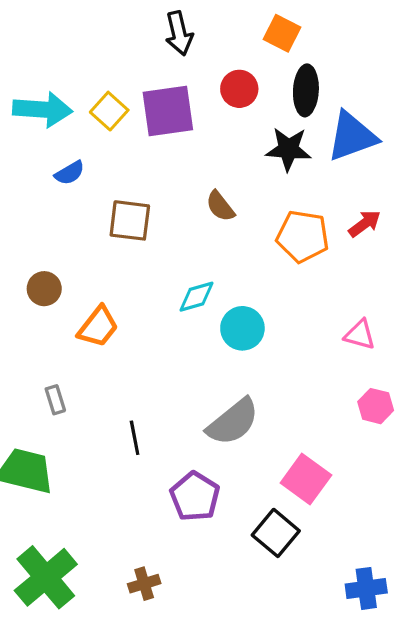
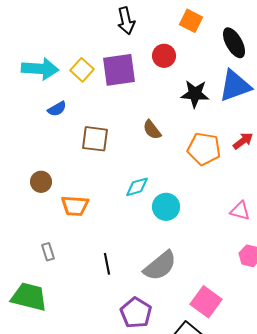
black ellipse: (306, 90) -> (234, 43), moved, turned -32
orange trapezoid: (98, 327) -> (75, 206), turned 56
black line: (135, 438) -> (107, 264), moved

